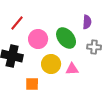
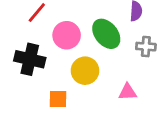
pink triangle: (72, 69) -> (128, 92), moved

